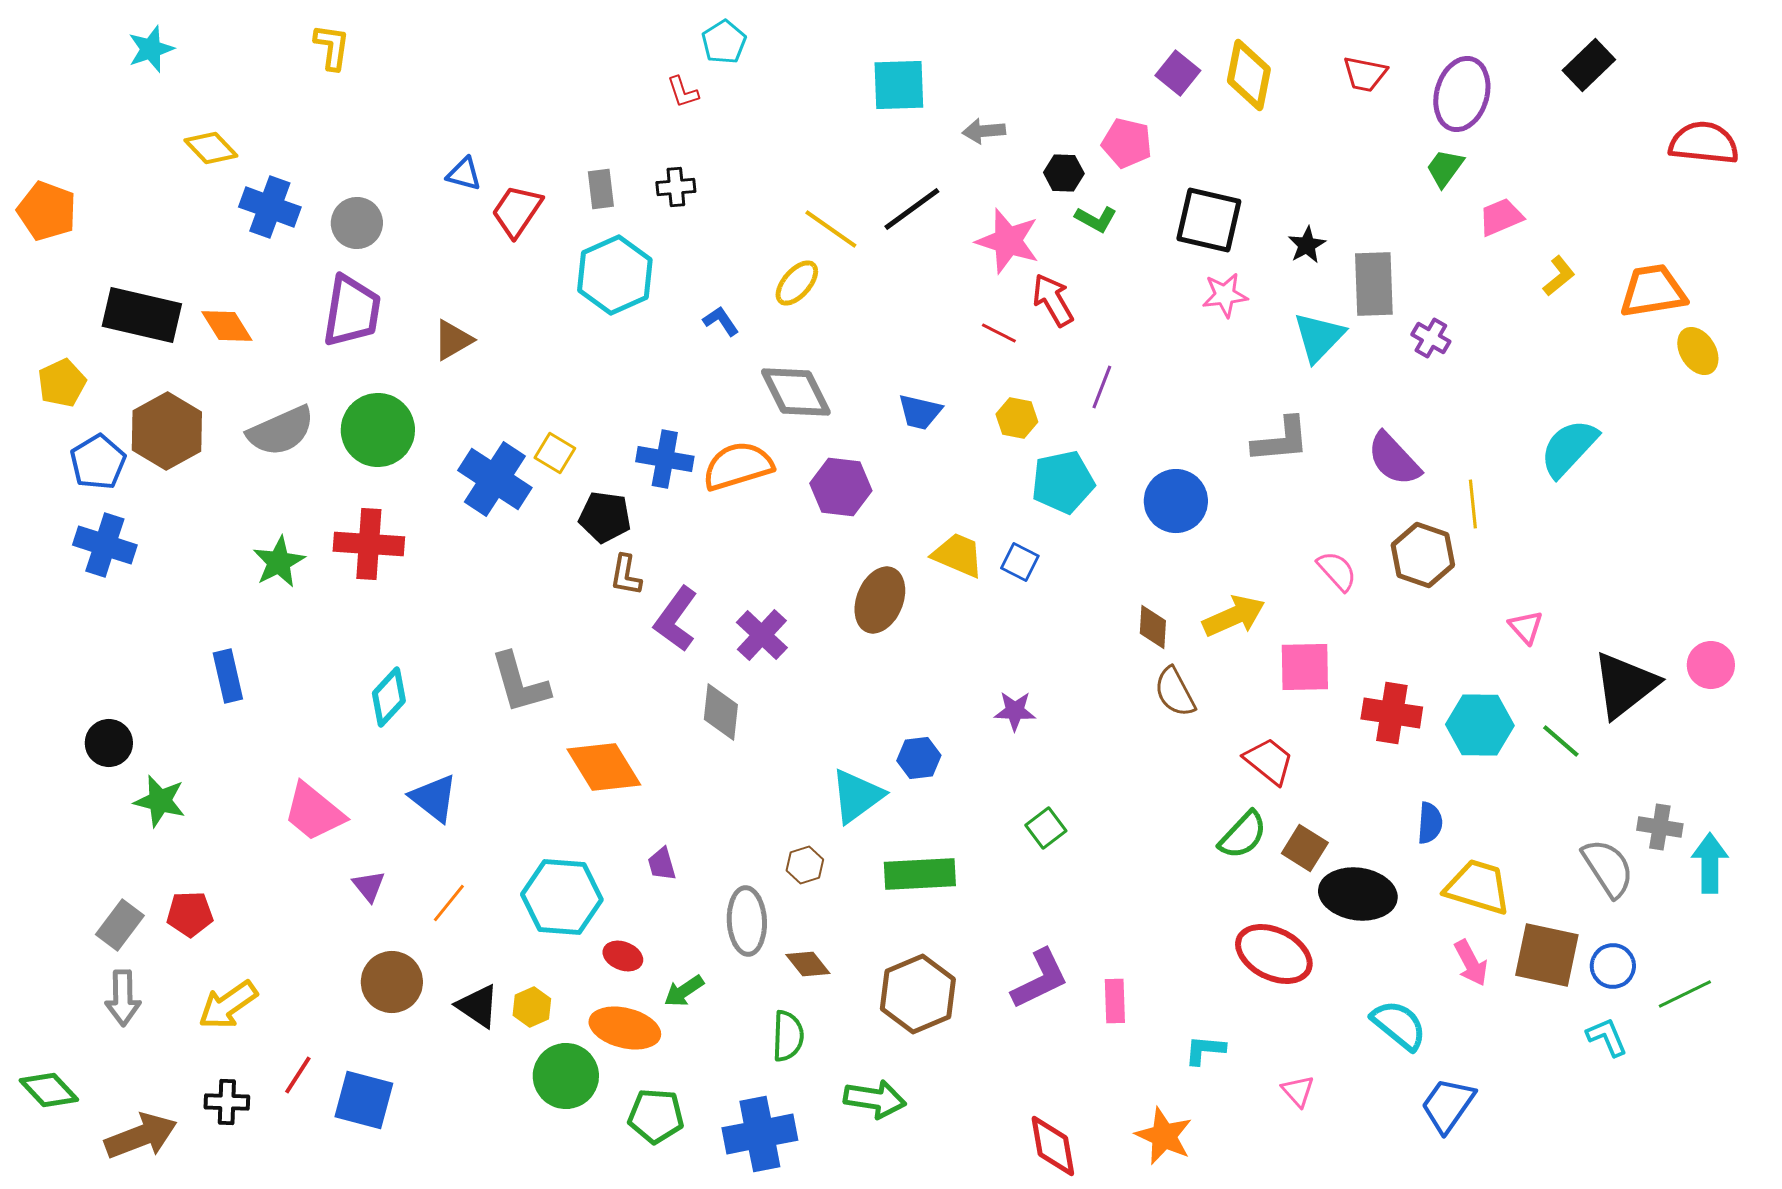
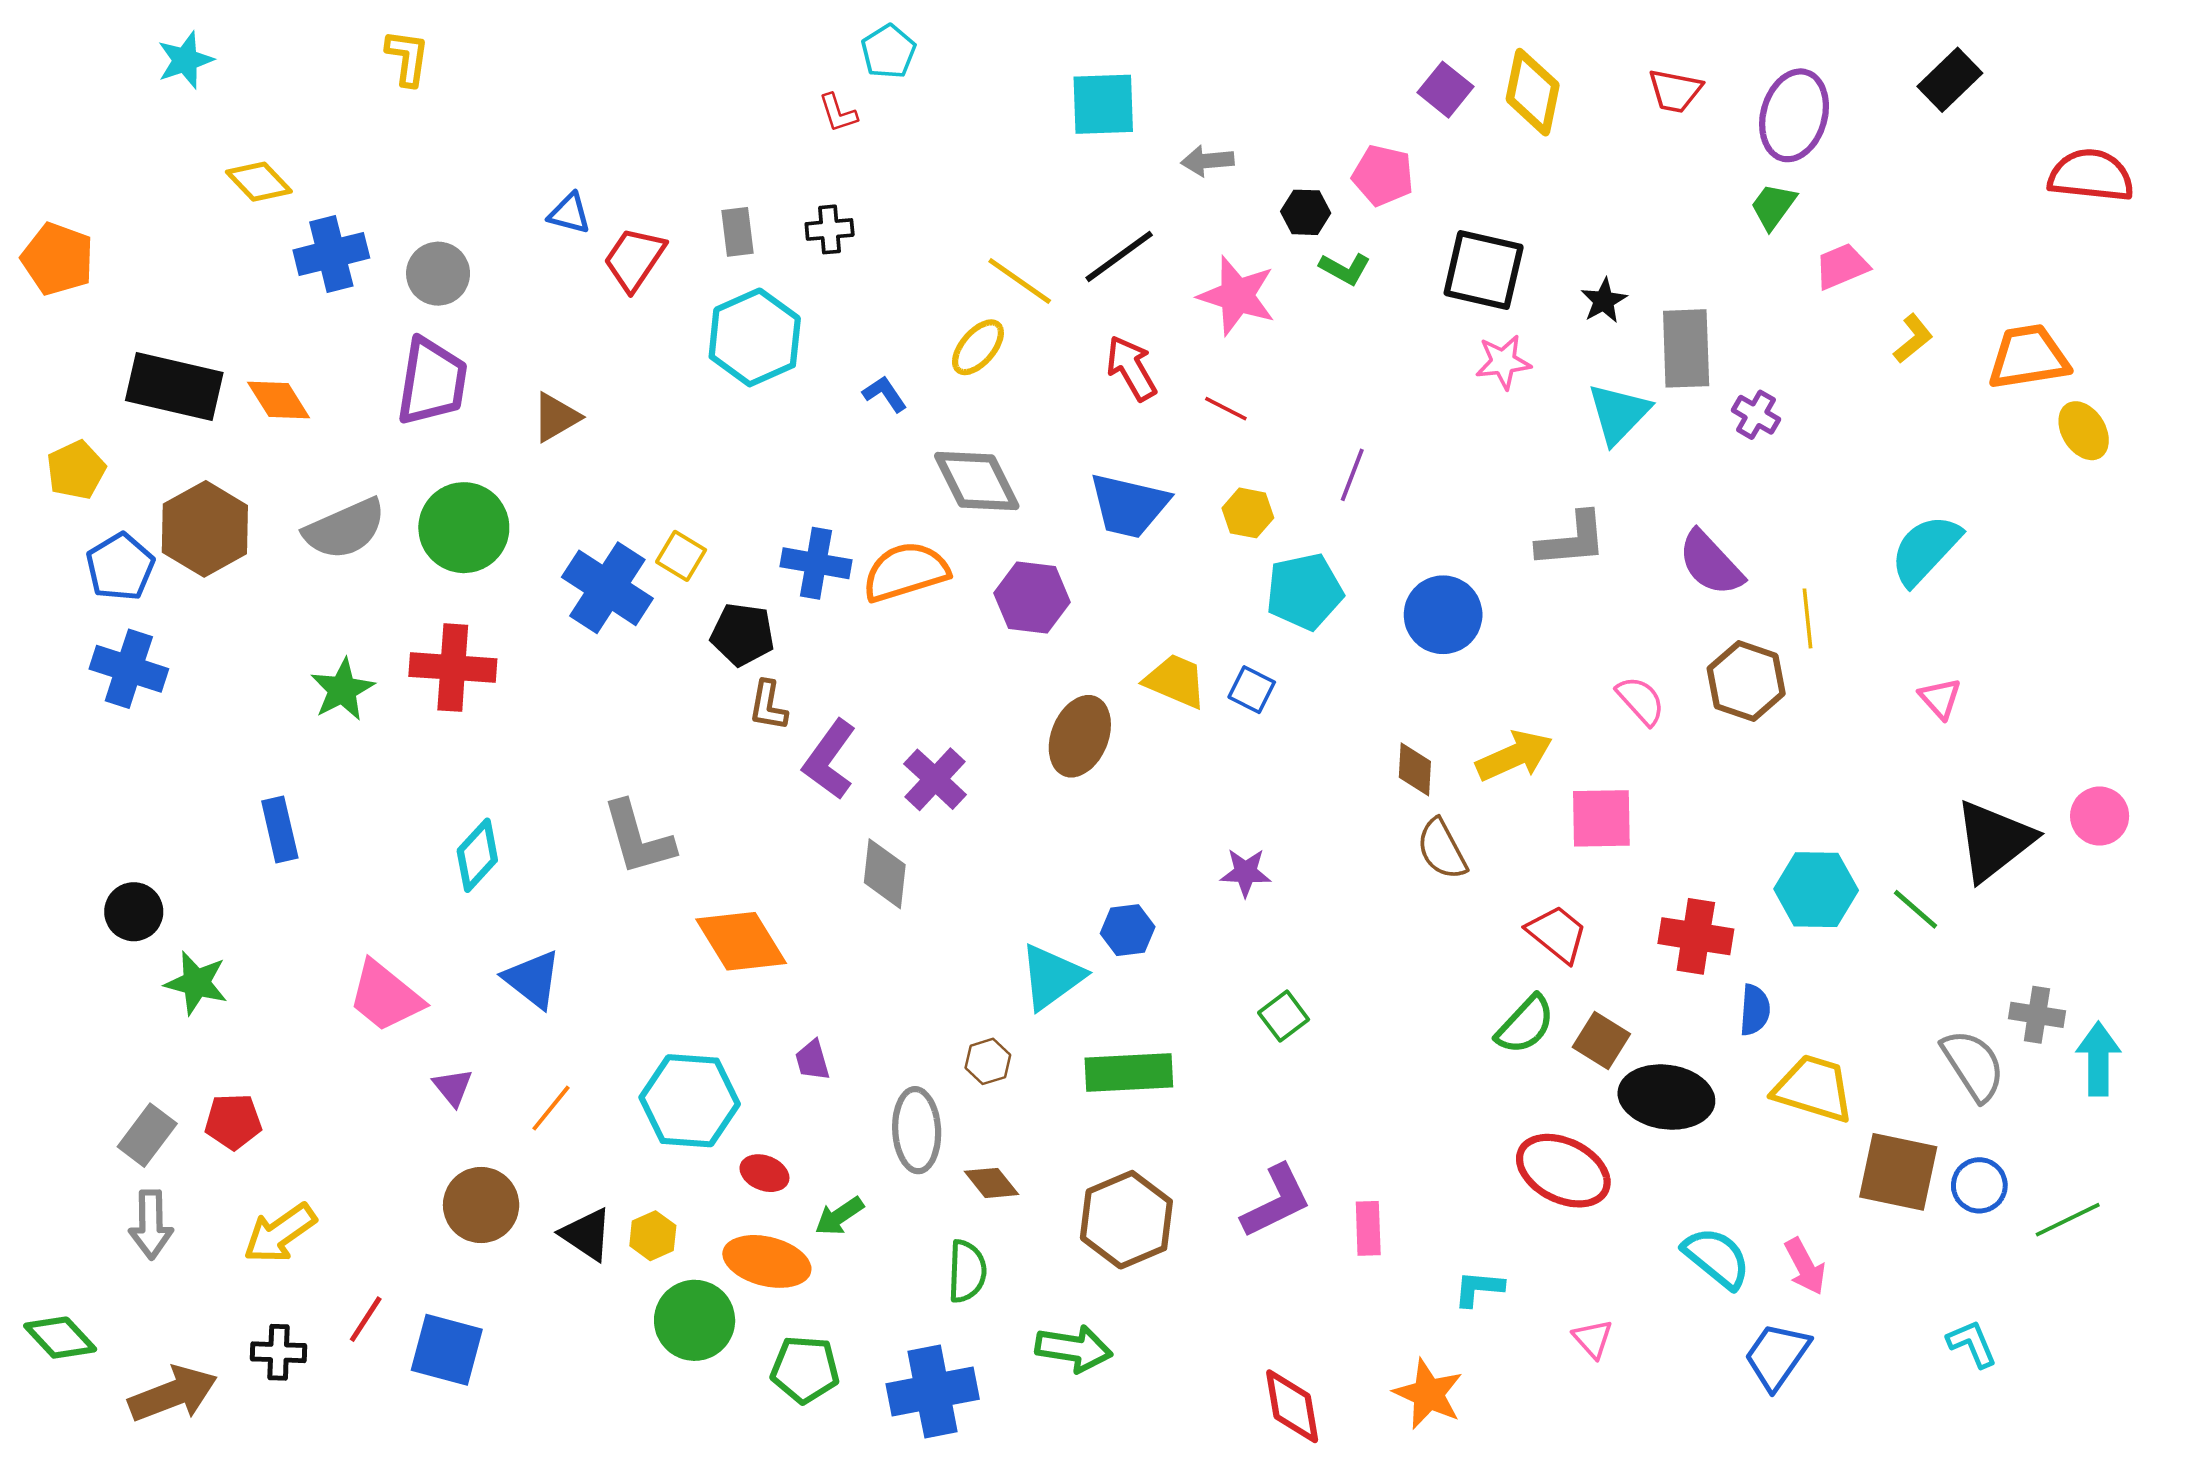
blue cross: (270, 207) -> (331, 254), turned -34
red arrow: (1053, 300) -> (1131, 368), moved
blue trapezoid: (920, 412) -> (1129, 506), size x1.5
pink triangle: (1526, 627) -> (1940, 698), moved
red cross: (1392, 713) -> (1696, 936), moved
pink arrow: (1471, 963) -> (1805, 1266), moved
cyan L-shape: (1607, 1037) -> (1972, 1344), moved

